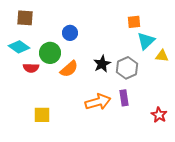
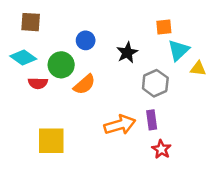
black star: (102, 64) -> (127, 53), moved
yellow square: (42, 115) -> (51, 141), size x1.4
red star: (159, 115) -> (161, 149), moved

